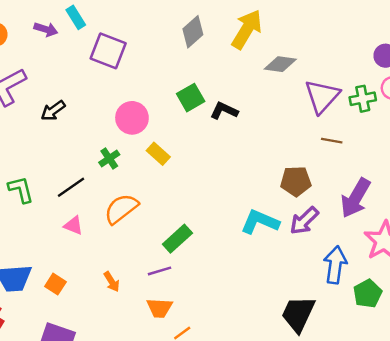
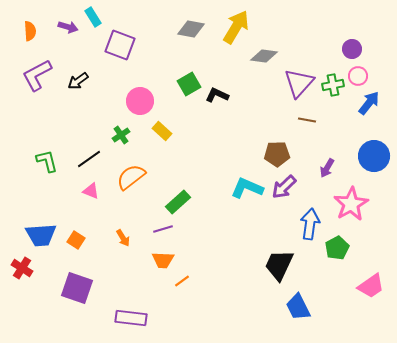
gray diamond: (193, 32) -> (191, 29), turned 52
black arrow: (53, 111) -> (78, 81), moved
purple arrow: (356, 198) -> (327, 168), size x0.6

